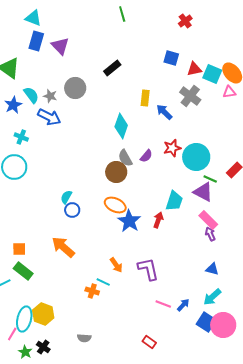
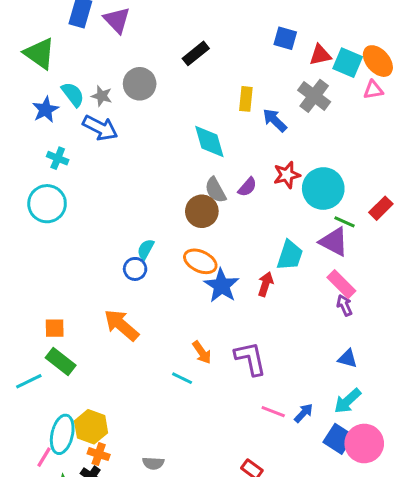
cyan diamond: (121, 126) -> (209, 141), turned -35
cyan semicircle: (66, 197) -> (146, 249), moved
orange cross: (92, 291) -> (99, 454), moved

